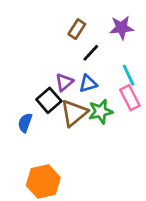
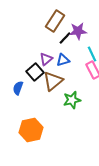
purple star: (122, 28) -> (78, 31), moved
brown rectangle: (77, 29) -> (55, 21), size x1.5
green star: (101, 112) -> (72, 100), moved

